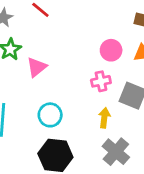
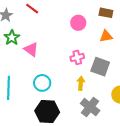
pink circle: (111, 50) -> (78, 23), moved
pink triangle: (37, 67) -> (31, 49), turned -42

